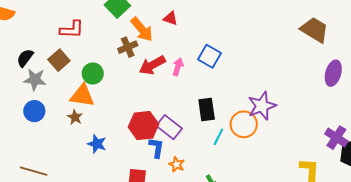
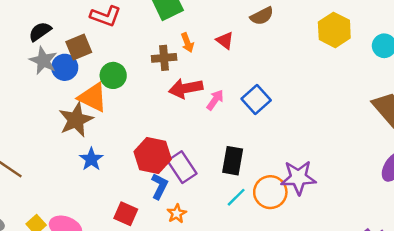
orange arrow: (142, 29) -> (187, 43), size x0.6
blue circle: (34, 111) -> (65, 67), moved
brown star: (75, 117) -> (76, 120), size x1.8

